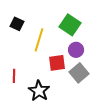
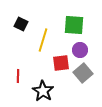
green square: (70, 25) -> (74, 25), turned -30

